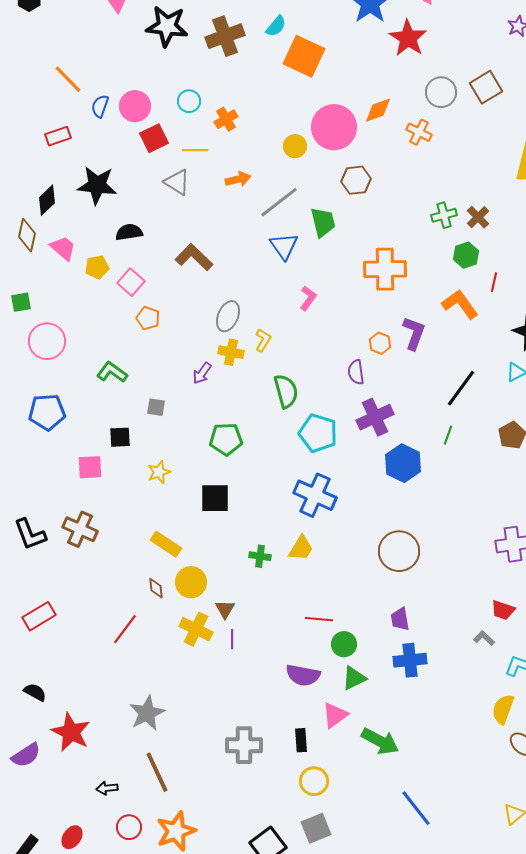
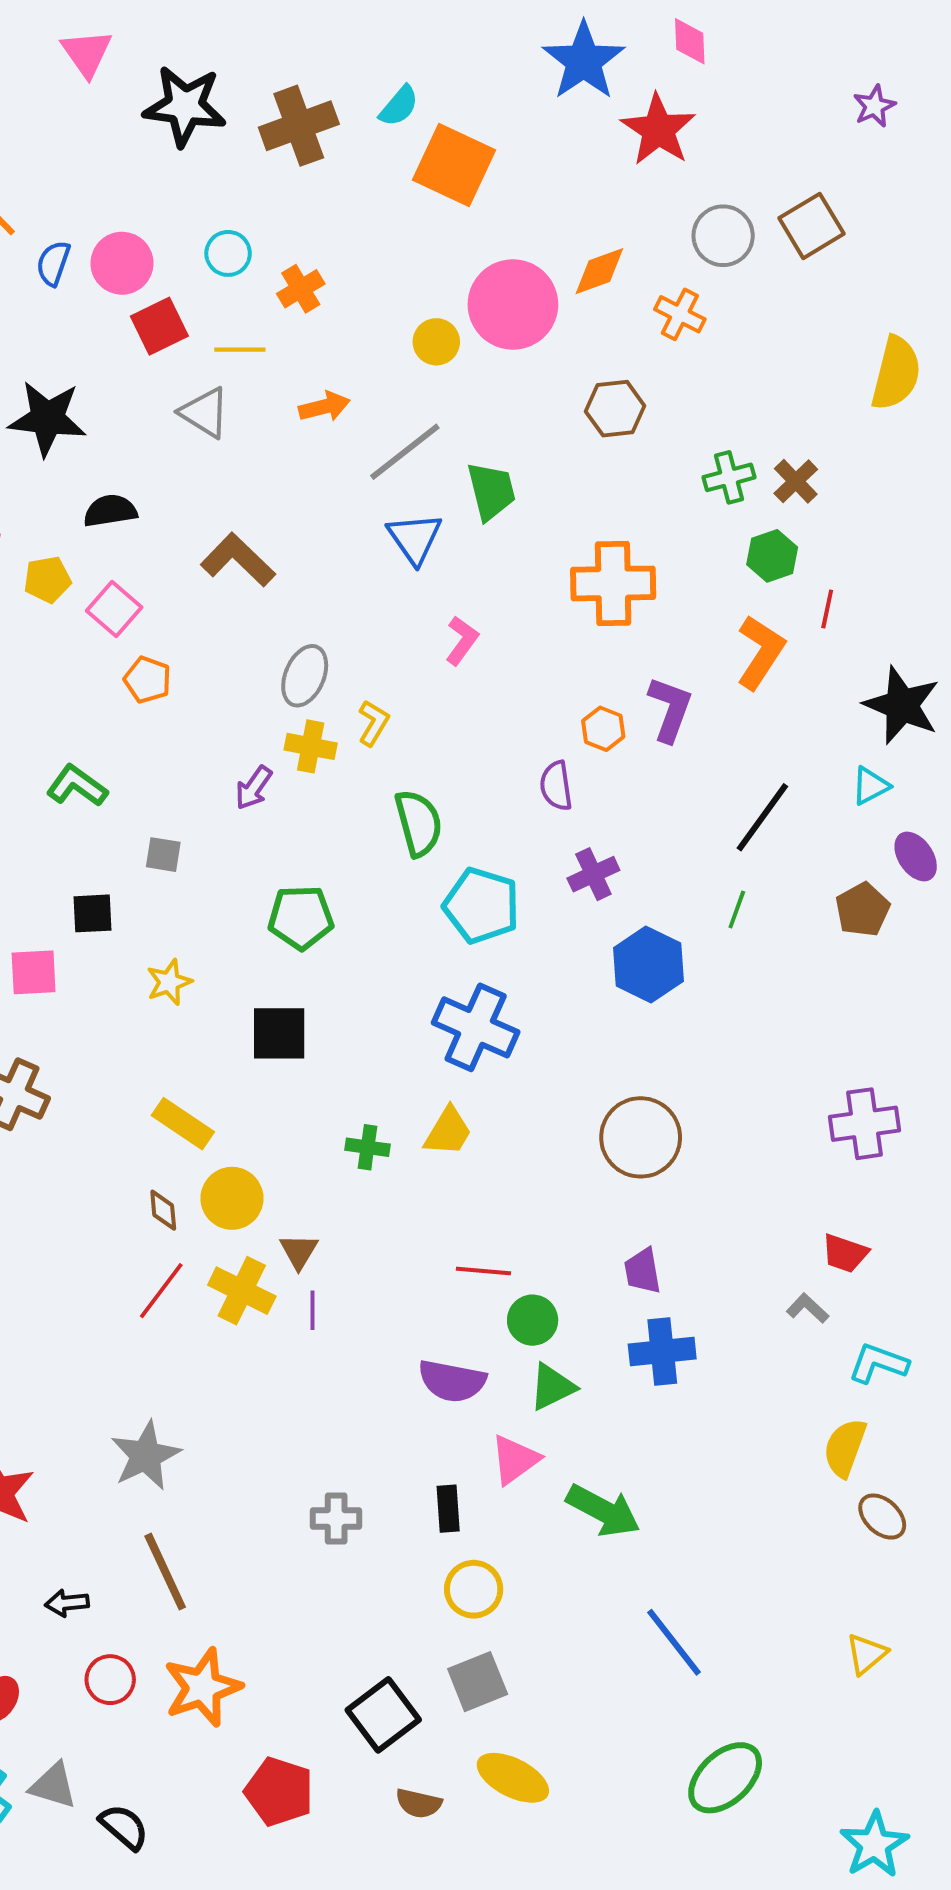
brown hexagon: (356, 180) -> (615, 409), moved
orange L-shape: (460, 304) -> (760, 652), turned 69
purple cross: (375, 417) -> (593, 874), size x0.7
red line: (125, 629) -> (161, 1291), moved
gray cross: (244, 745) -> (336, 1518), size x0.7

